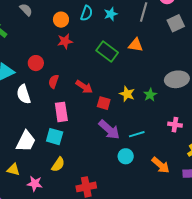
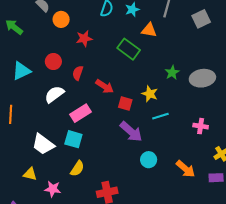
orange circle: (61, 20) -> (61, 19), moved
orange triangle: (136, 45) -> (149, 30), moved
red semicircle: (54, 81) -> (78, 73), moved
white semicircle: (24, 94) -> (54, 94), moved, turned 72
green star: (150, 95) -> (172, 73), moved
pink rectangle: (61, 112) -> (81, 113), turned 66
cyan line: (137, 134) -> (160, 116), moved
white trapezoid: (26, 141) -> (43, 144), turned 100

